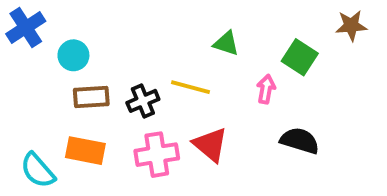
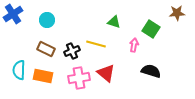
cyan circle: (73, 55) -> (47, 20), moved
brown rectangle: (91, 97) -> (46, 49), turned 30
cyan semicircle: (38, 170) -> (19, 70), moved, turned 42

